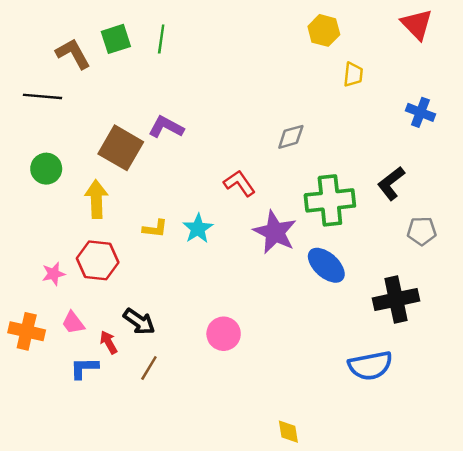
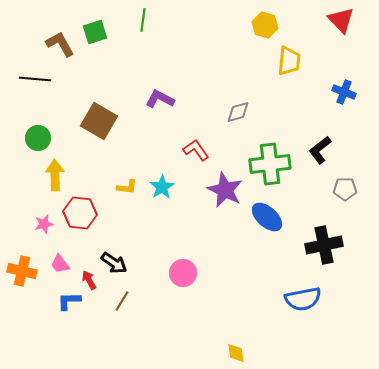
green line: (161, 39) -> (143, 20), moved
yellow trapezoid: (353, 74) -> (289, 61), size x1.4
purple L-shape: (166, 127) -> (160, 99), moved
yellow arrow: (96, 199) -> (55, 175), moved

